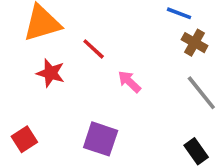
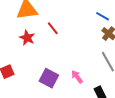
pink arrow: (129, 82) -> (77, 77), moved

